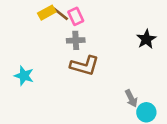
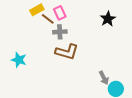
brown line: (61, 14) -> (48, 19), moved
black star: (146, 39) -> (108, 19), moved

